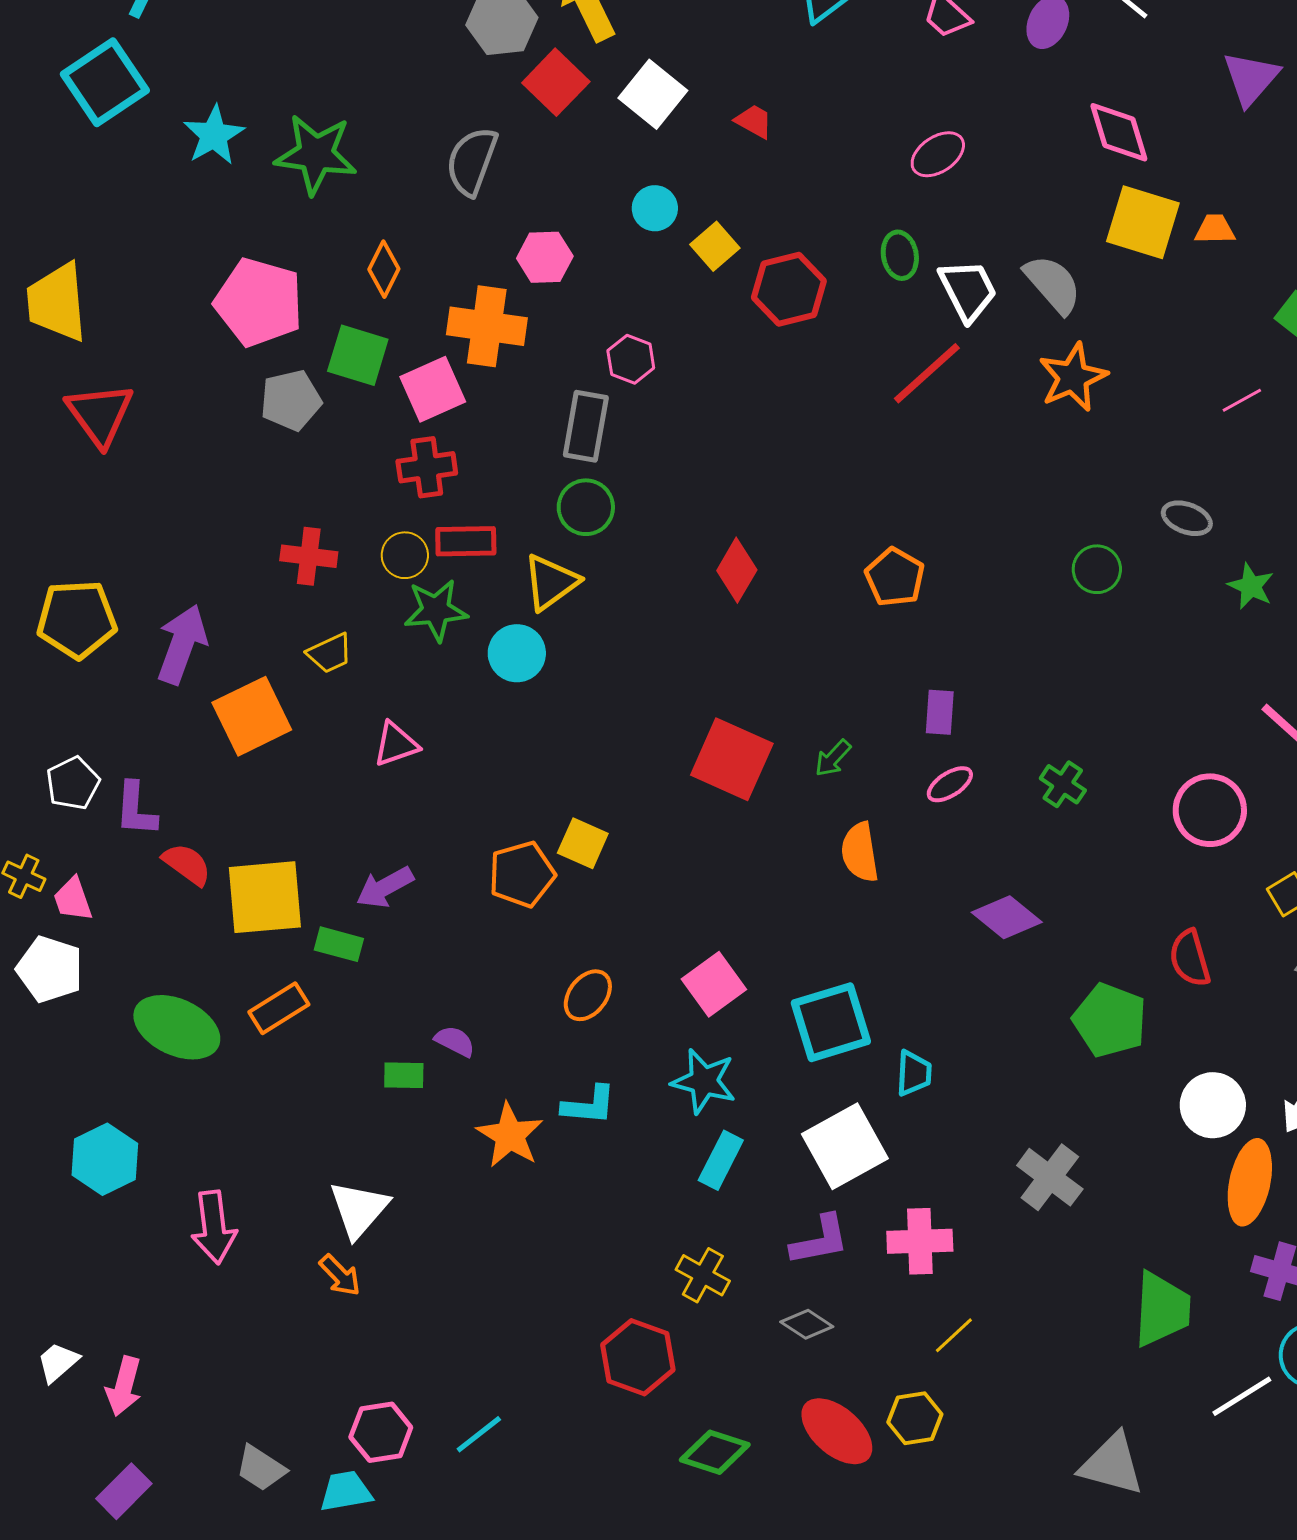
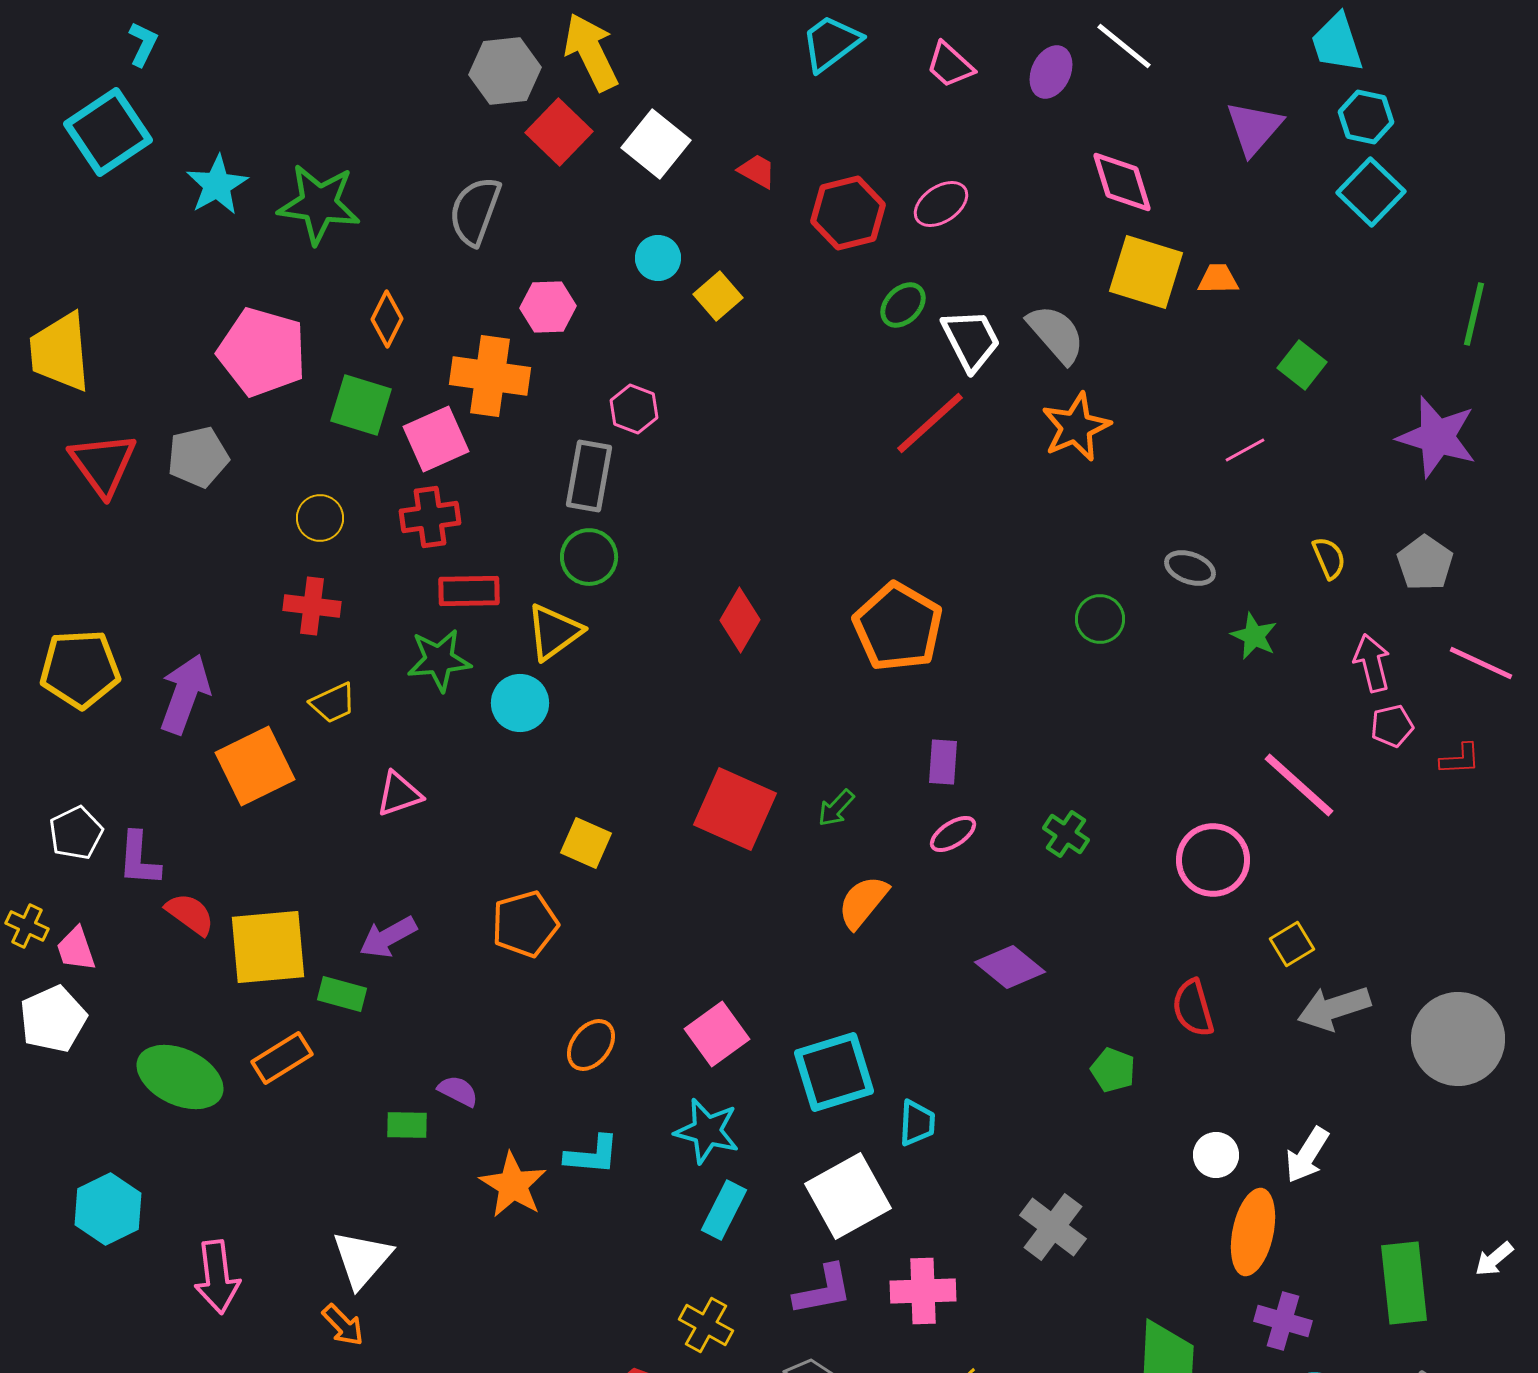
green ellipse: (900, 255) -> (903, 305), turned 54
red hexagon: (789, 289) -> (848, 213), moved
gray pentagon: (291, 400) -> (198, 457), moved
yellow circle: (405, 555) -> (320, 518), moved
orange pentagon: (895, 577) -> (898, 627), size x1.5
yellow square: (583, 843) -> (586, 843), moved
orange semicircle: (860, 852) -> (863, 902), turned 48
white pentagon: (50, 969) -> (53, 1019), turned 30
green pentagon: (1110, 1020) -> (1113, 1070), size x0.6
white circle: (1213, 1105) -> (1216, 1155), size x0.7

